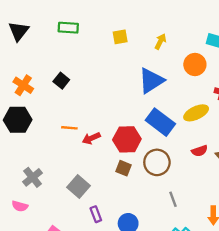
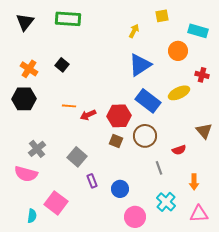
green rectangle: (68, 28) -> (68, 19), size x1.4
yellow square: (120, 37) -> (162, 16), moved
yellow arrow: (160, 41) -> (134, 31), moved
red semicircle: (200, 151) -> (179, 150), moved
pink semicircle: (20, 206) -> (26, 174), size x1.6

